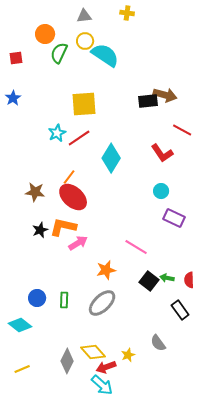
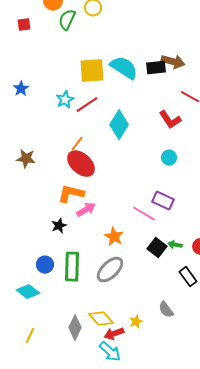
cyan semicircle: (105, 55) -> (124, 68), moved
blue star: (13, 98) -> (21, 89), moved
brown star: (35, 192) -> (26, 159), moved
purple rectangle: (174, 218) -> (163, 201), moved
black star: (40, 230) -> (59, 226), moved
orange star: (106, 270) -> (114, 237), turned -30
green rectangle: (64, 300) -> (72, 267), size x1.8
yellow line: (22, 369) -> (30, 336), turned -42

